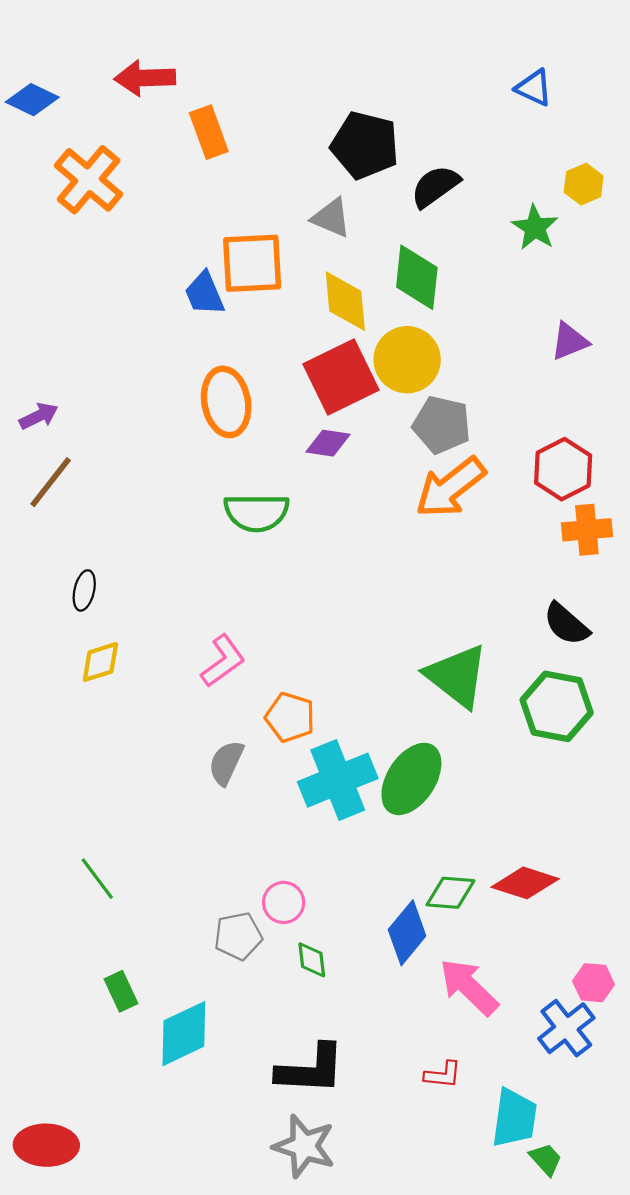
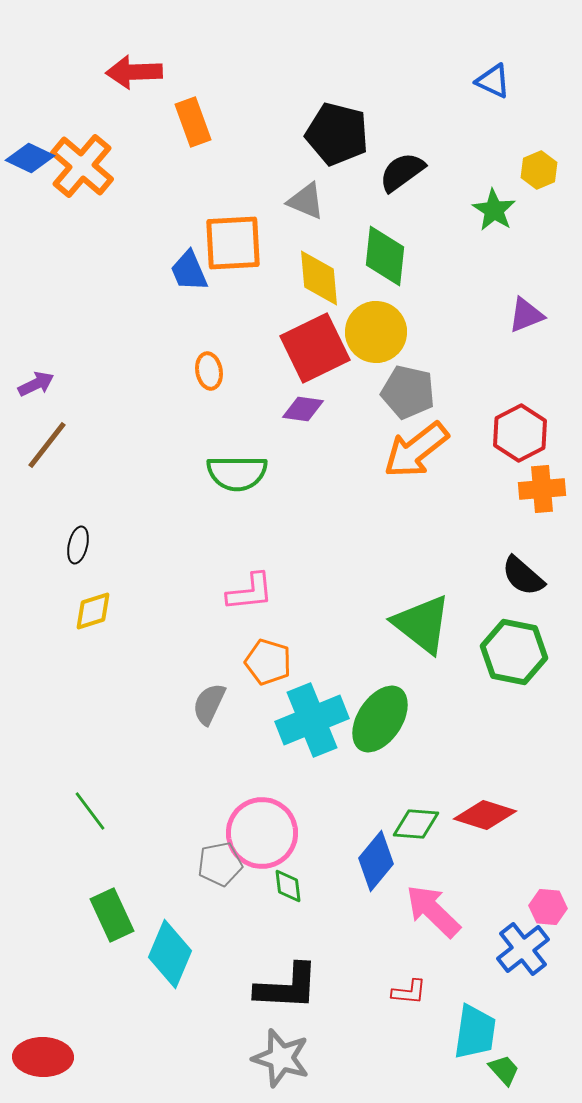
blue diamond: (32, 100) -> (30, 158), moved
orange ellipse: (226, 402) -> (209, 371), size x0.6
pink L-shape: (223, 661) -> (250, 592), moved, turned 30
pink circle: (284, 902) -> (262, 833), size x1.8
green rectangle: (121, 991) -> (112, 915), size x1.4
cyan diamond: (184, 1034) -> (170, 954), turned -42

